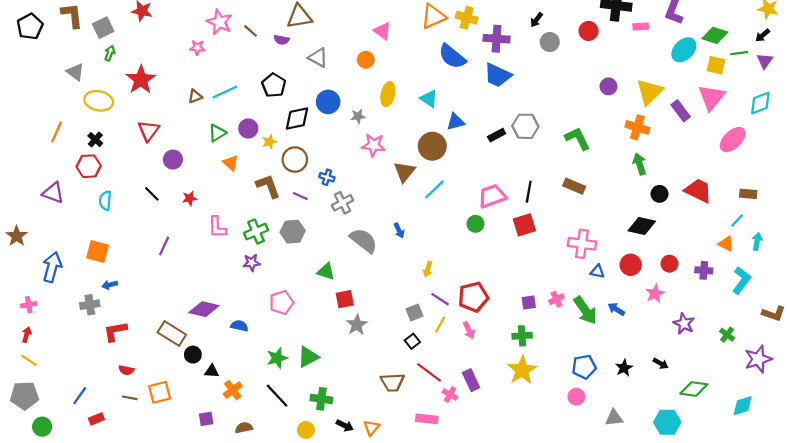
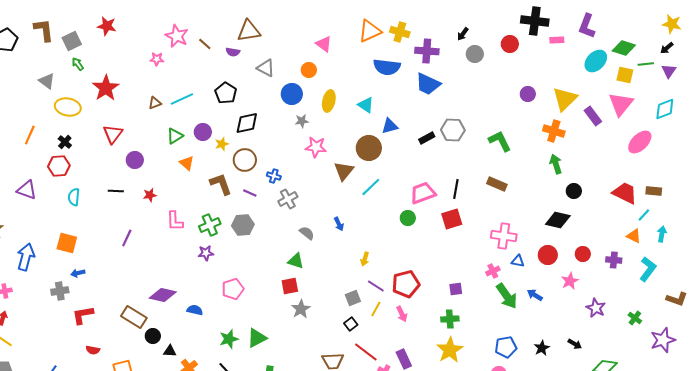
green arrow: (110, 53) -> (78, 64), turned -56
blue semicircle: (452, 56) -> (387, 67), turned -32
blue circle: (328, 102) -> (292, 94), moved
red trapezoid: (698, 191) -> (625, 193), moved
black line: (152, 194) -> (116, 191), turned -42
gray semicircle: (364, 240) -> (307, 233), size x0.6
green triangle: (326, 271) -> (296, 261), moved
pink cross: (556, 299) -> (493, 271), moved

